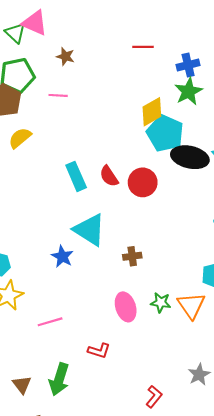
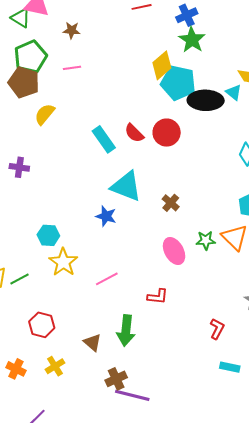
brown cross: (132, 256) -> (171, 203), turned -30

